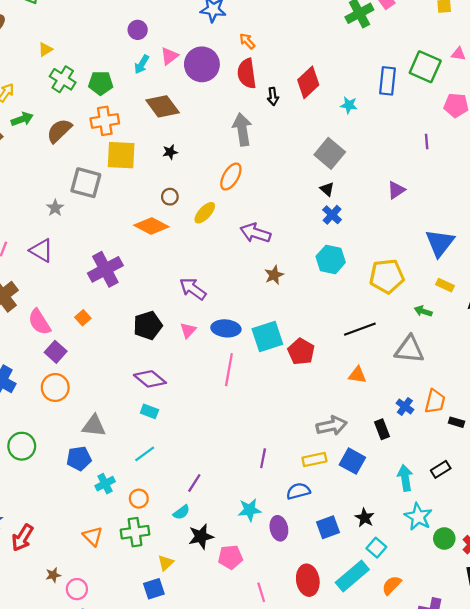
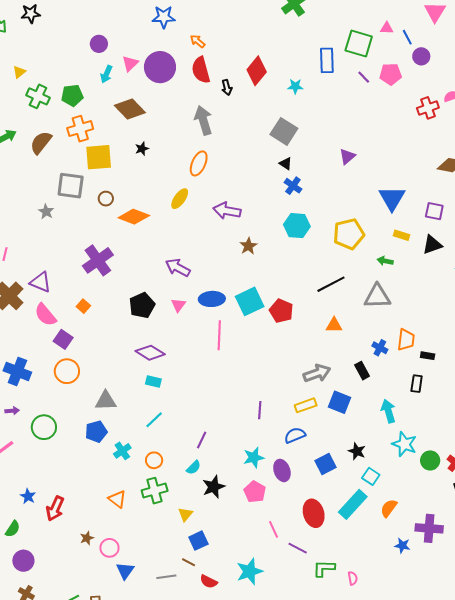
purple line: (427, 142) -> (364, 77), moved, turned -32
brown circle: (170, 197) -> (106, 199), moved
purple triangle: (41, 250) -> (40, 282), moved
black rectangle: (441, 469) -> (417, 384), moved, turned -42
pink pentagon: (230, 557) -> (255, 492), moved, turned -30
blue square: (154, 589) -> (198, 541), moved

